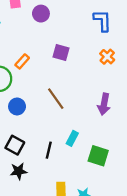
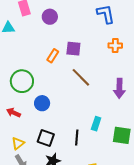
orange cross: (107, 57) -> (115, 46), turned -32
orange rectangle: (22, 61) -> (53, 56), moved
brown line: (56, 99) -> (81, 77), moved

